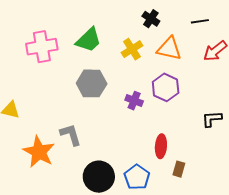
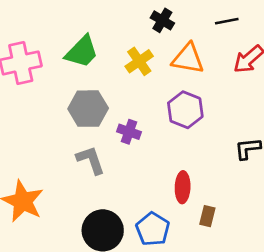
purple cross: (134, 101) -> (129, 132), moved
gray L-shape: (71, 135) -> (91, 160), moved

